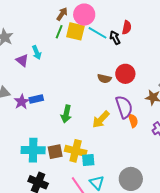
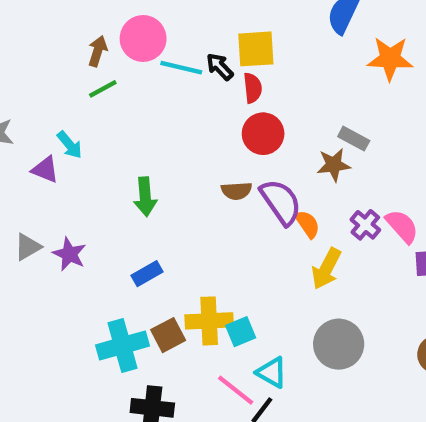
red semicircle: (127, 27) -> (253, 88), moved
yellow square: (75, 31) -> (256, 49), moved
green line: (59, 32) -> (103, 89), turned 56
brown semicircle: (104, 79) -> (237, 191), moved
blue rectangle: (36, 99) -> (147, 274), moved
green arrow: (66, 114) -> (145, 197), moved
yellow arrow: (101, 119) -> (326, 269), moved

